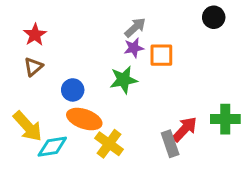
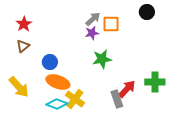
orange square: (161, 55) -> (111, 24), moved
green star: (124, 80) -> (102, 59), moved
cyan diamond: (52, 147) -> (57, 104), moved, turned 30

